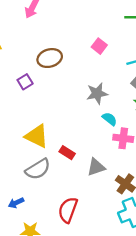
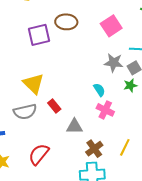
pink square: (99, 46) -> (111, 26), size x1.5
purple square: (25, 82) -> (39, 35), size x1.6
gray star: (97, 93) -> (114, 63), moved

